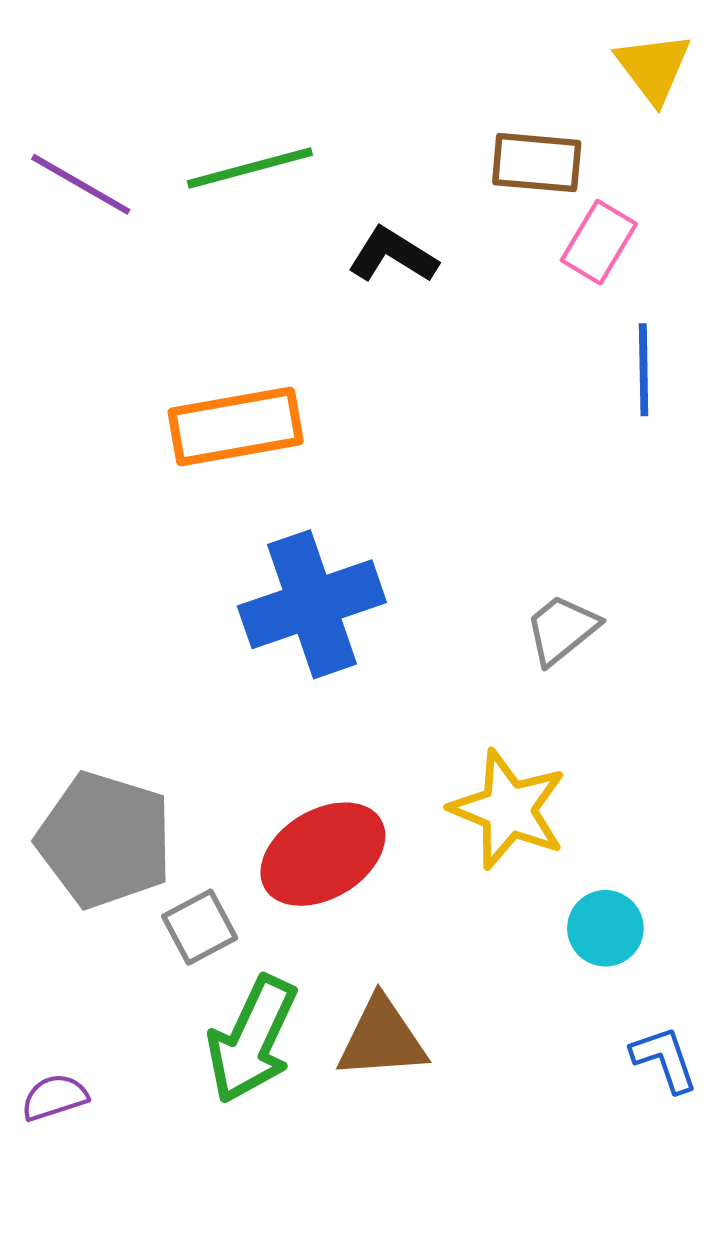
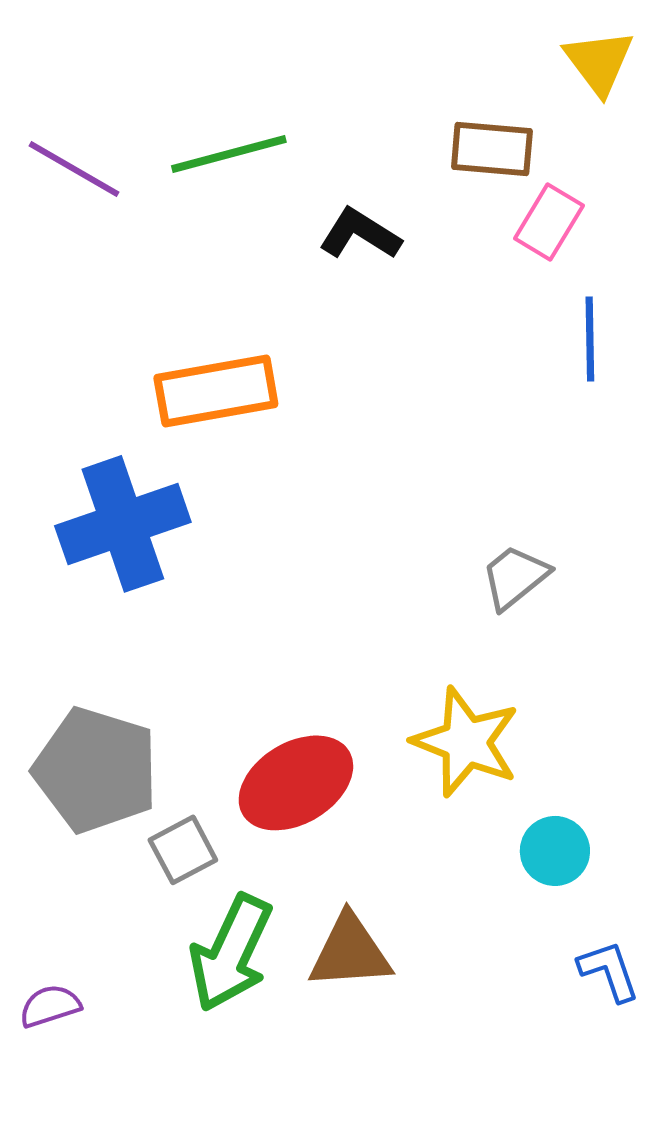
blue cross: (312, 604) -> (123, 524), moved

